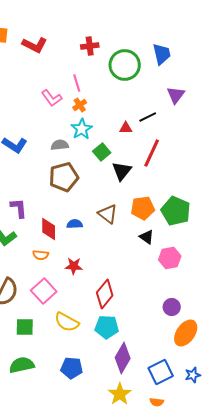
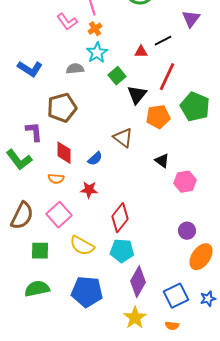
brown pentagon: (64, 177) -> (62, 108), moved
orange pentagon: (143, 208) -> (158, 117), moved
green pentagon: (176, 211) -> (195, 107), moved
blue semicircle: (75, 224) -> (95, 159), moved, turned 140
blue pentagon: (72, 368) -> (87, 292), size x1.4

